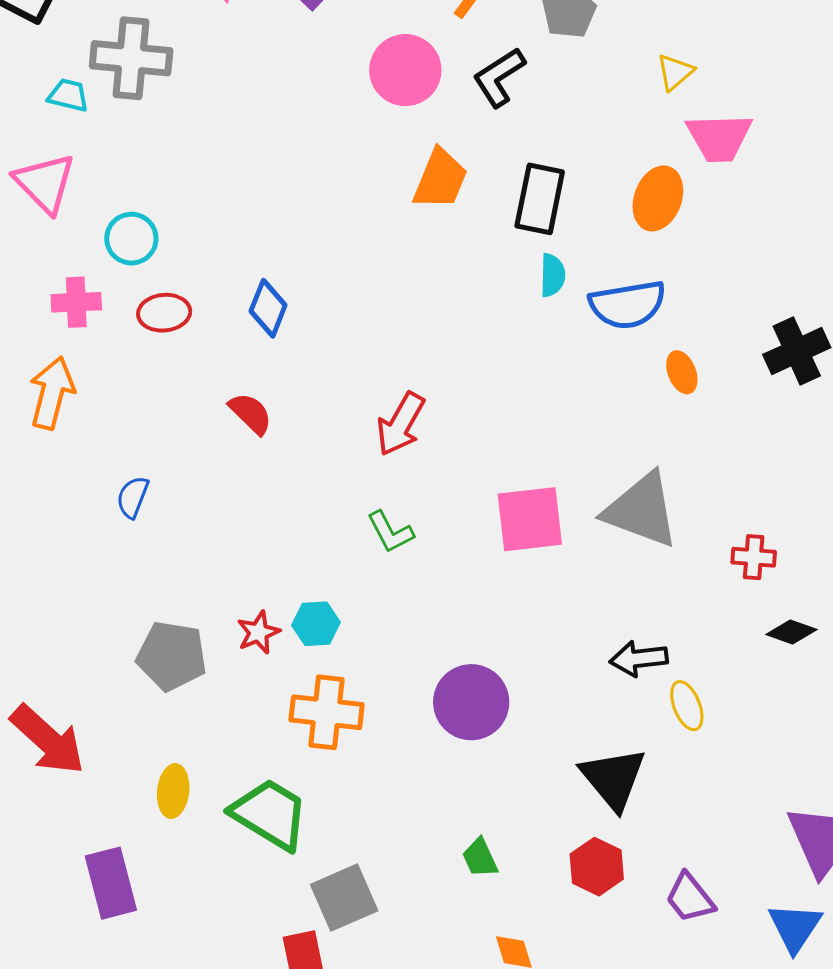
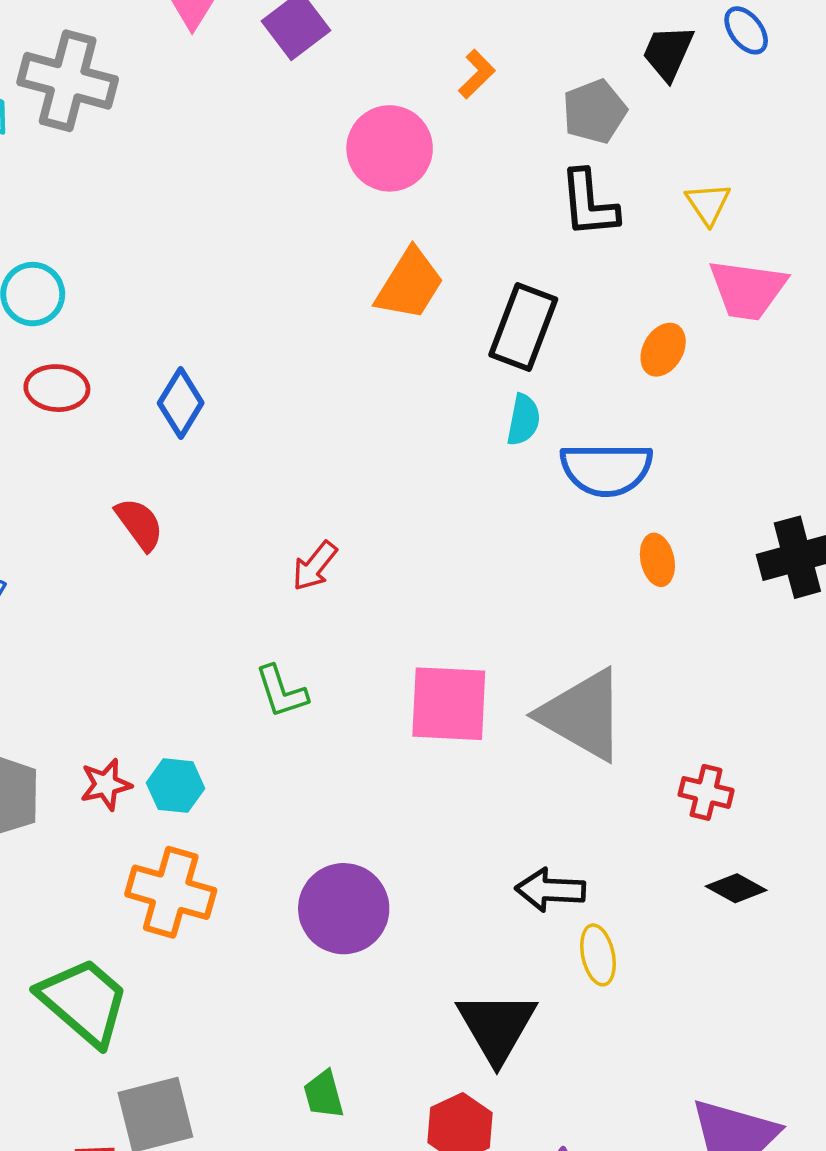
yellow triangle: (675, 72) -> (708, 204), turned -33
black L-shape: (499, 77) -> (589, 204), moved, turned -72
orange ellipse: (658, 198) -> (663, 350), size x0.7
red arrow: (401, 424) -> (315, 566), size x0.7

